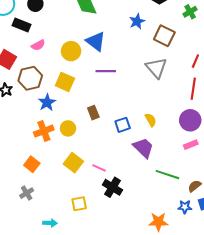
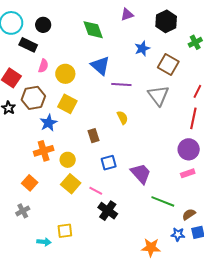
pink semicircle: (38, 45) -> (43, 66), turned -48
yellow circle: (71, 51) -> (65, 74), moved
purple line: (106, 71) -> (121, 85), moved
yellow semicircle: (151, 120) -> (122, 118), moved
blue square: (123, 125) -> (109, 163), moved
yellow circle: (68, 128) -> (68, 160), moved
yellow square: (79, 204) -> (65, 231), moved

